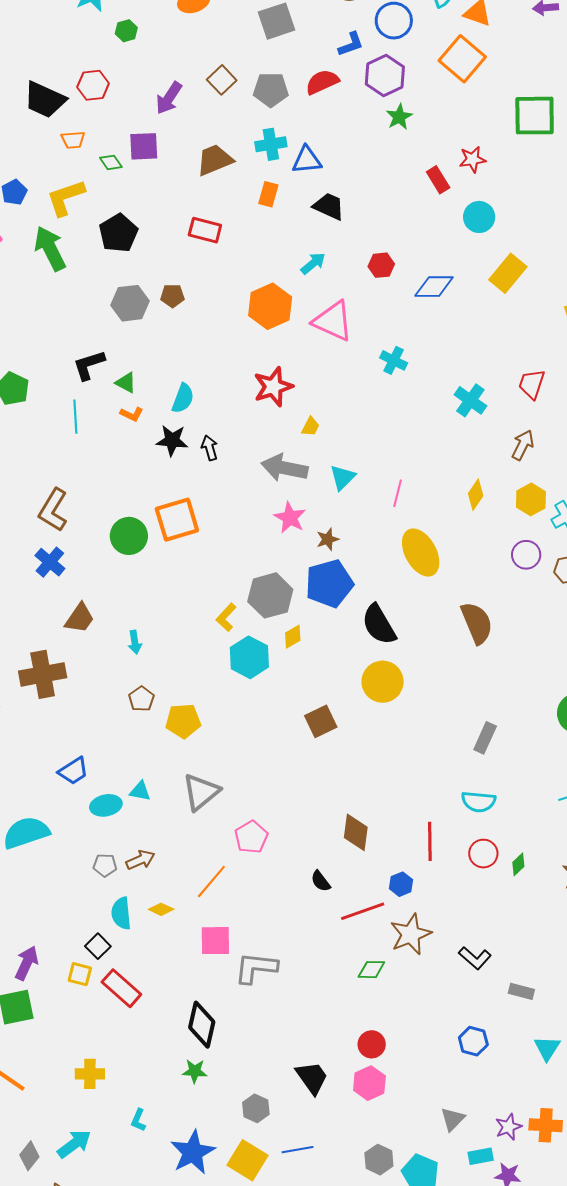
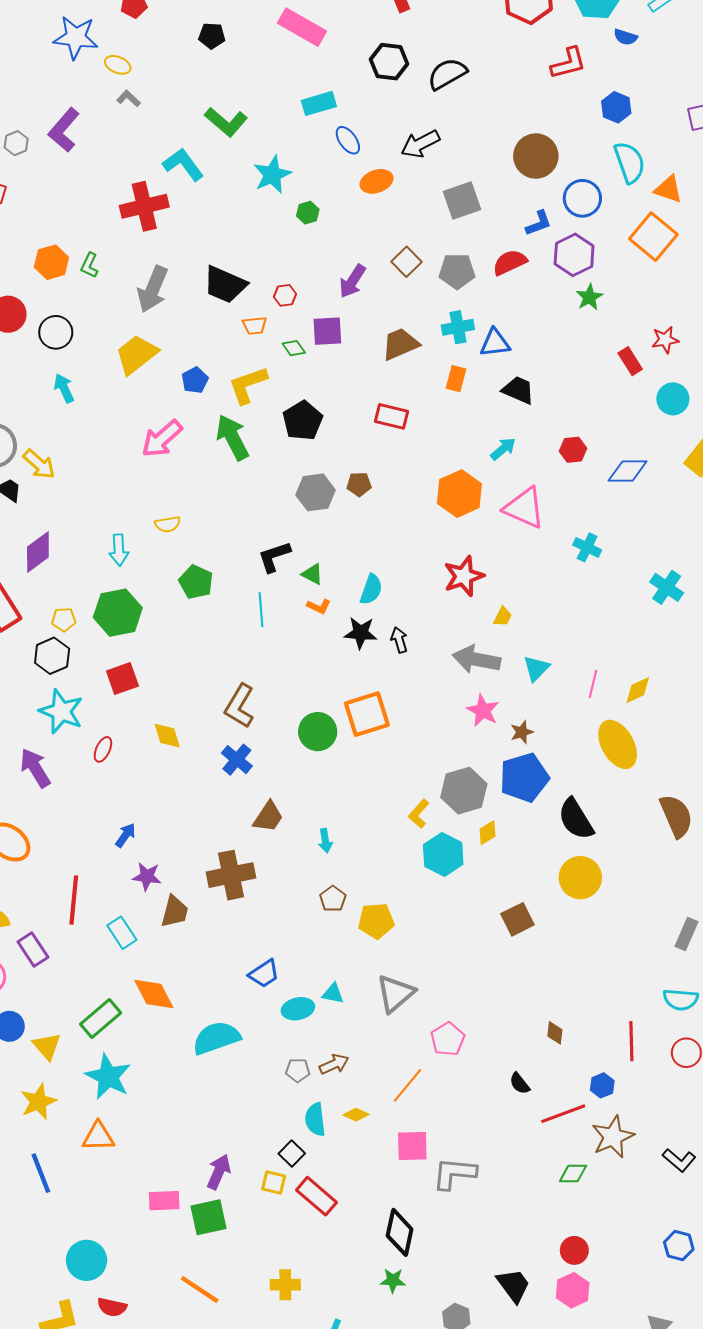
red hexagon: (93, 85) -> (285, 295), moved, size x0.7
yellow diamond: (476, 495) -> (638, 690), moved, turned 32
brown diamond: (356, 832) -> (555, 1033), size x0.6

